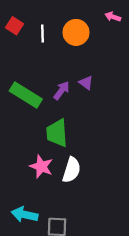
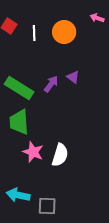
green trapezoid: (57, 133) -> (19, 122), moved

